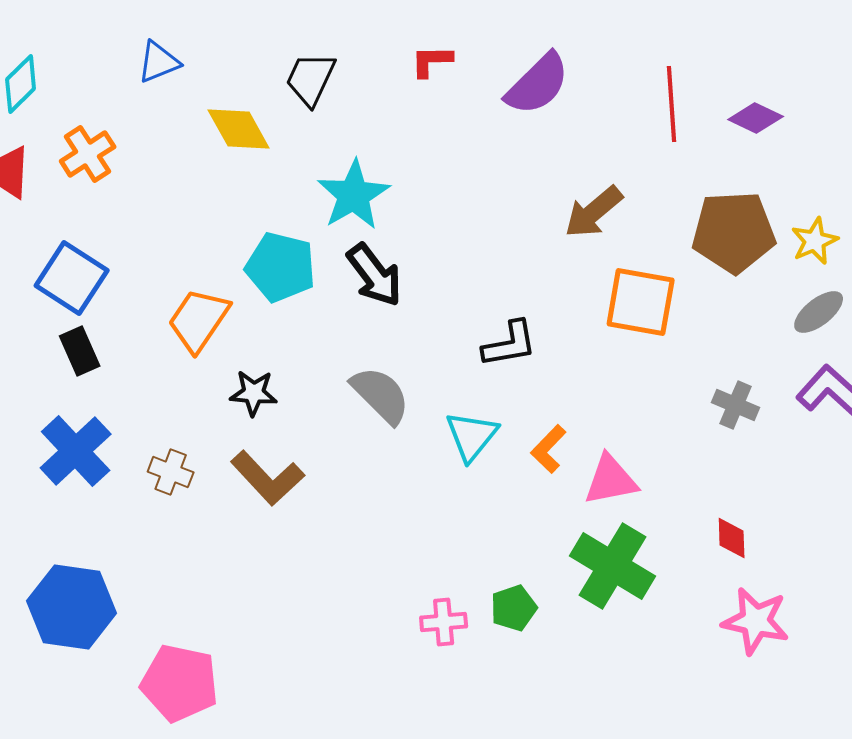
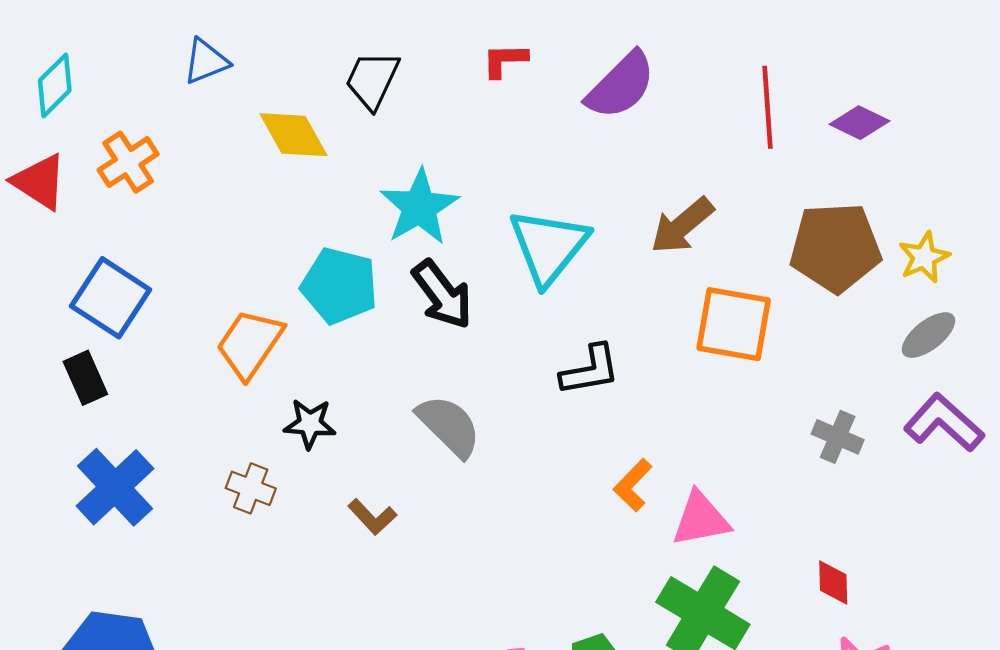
black rectangle: (80, 351) -> (85, 378), moved
cyan triangle: (472, 436) -> (549, 246), moved, size x1.4
brown cross: (171, 472) -> (251, 488), moved
brown L-shape: (268, 478) -> (372, 517), moved, size x0.6

